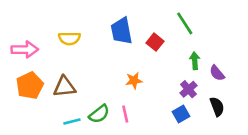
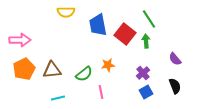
yellow semicircle: (69, 38) -> (66, 12), moved
red square: (155, 42) -> (125, 34), size x1.5
green arrow: (195, 61) -> (146, 41), moved
purple cross: (188, 89) -> (143, 73), moved
green semicircle: (99, 114) -> (84, 74), moved

